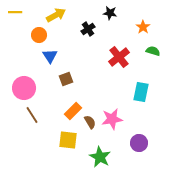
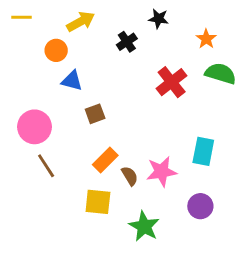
green semicircle: (153, 51) -> (221, 73), size x1.5
blue triangle: (50, 56) -> (72, 81), turned -42
cyan rectangle: (141, 92) -> (203, 151), moved

